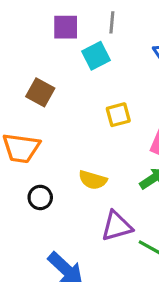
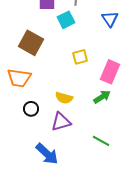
brown square: (40, 92) -> (31, 43), size x1.4
purple triangle: (117, 226) -> (61, 122), moved

